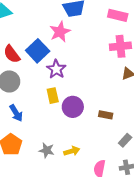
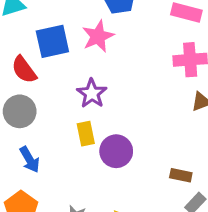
blue square: (38, 51) -> (52, 41), moved, turned 30
brown rectangle: (106, 115) -> (181, 175), moved

